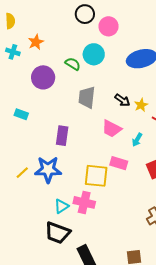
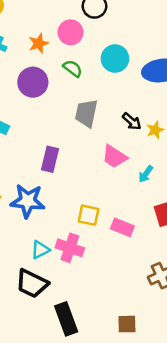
pink circle: (109, 26) -> (71, 32), moved
orange star: (36, 42) -> (38, 43), moved
cyan circle: (94, 54) -> (115, 59), moved
pink rectangle: (119, 163) -> (122, 227), moved
yellow square: (96, 176) -> (89, 215), size x0.7

